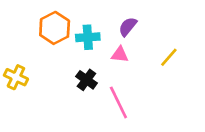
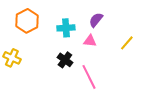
orange hexagon: (55, 28) -> (27, 21), moved

